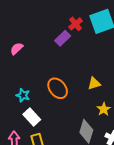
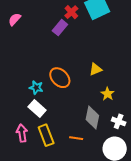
pink semicircle: (17, 49) -> (15, 19), moved
cyan star: (23, 95) -> (36, 88), moved

